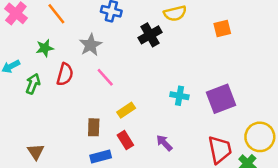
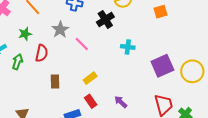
pink line: (105, 77) -> (82, 44), moved
cyan cross: (179, 96) -> (128, 47), moved
brown rectangle: (94, 127) -> (55, 81), moved
yellow circle: (260, 137) -> (192, 71), moved

